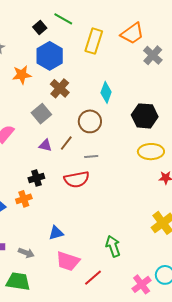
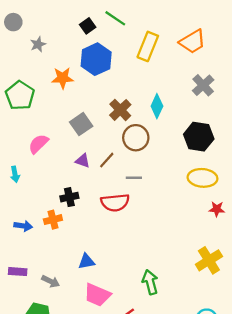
gray cross: (153, 55) -> (203, 85), moved
brown cross: (60, 88) -> (120, 110), moved

